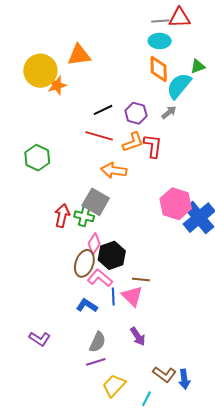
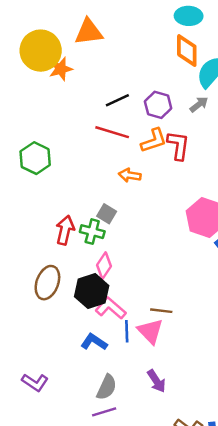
orange arrow: (114, 170) -> (130, 175), size x0.7
gray square: (96, 202) -> (107, 214), size x0.6
black hexagon: (112, 255) -> (92, 291), moved
brown ellipse: (84, 263) -> (47, 283), moved

